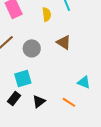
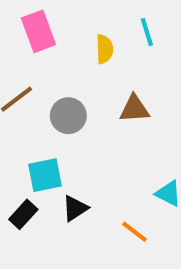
brown triangle: (64, 42) -> (134, 109), turned -42
black triangle: (39, 101) -> (75, 208), moved

